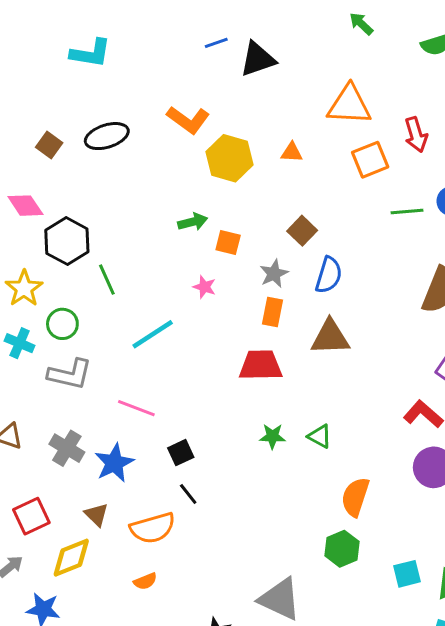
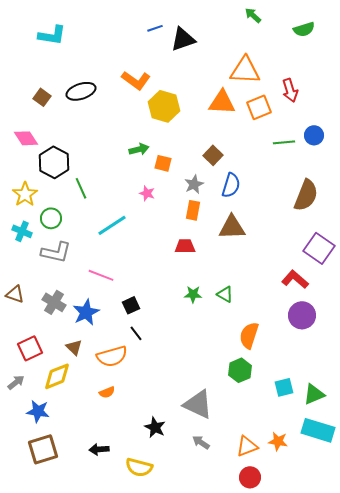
cyan L-shape: (91, 53) -> (52, 35), moved
orange triangle: (292, 152) -> (222, 102), moved, size x1.8
red trapezoid: (261, 365) -> (185, 246), size x0.7

